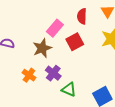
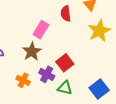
red square: (75, 42) -> (65, 63), moved

